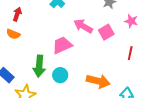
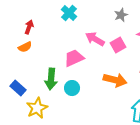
orange semicircle: (13, 34) -> (25, 47), turned -48
orange arrow: (98, 81) -> (115, 80), moved

